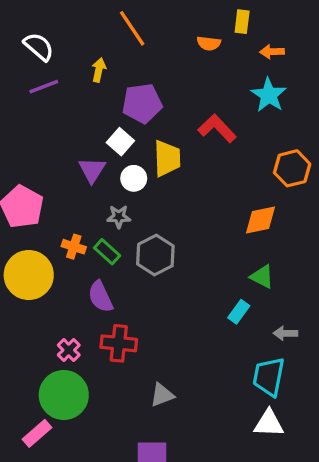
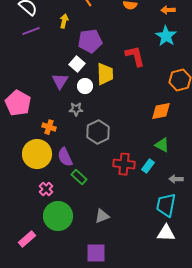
red L-shape: (217, 128) -> (135, 56), turned 30
green rectangle: (107, 252) -> (79, 177), moved
yellow circle: (29, 275) -> (37, 154), moved
red cross: (119, 343) -> (124, 164), moved
green circle: (64, 395) -> (58, 216), moved

